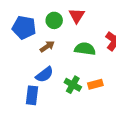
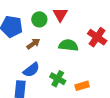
orange rectangle: (95, 84) -> (82, 86), moved

